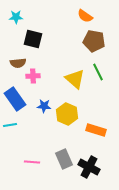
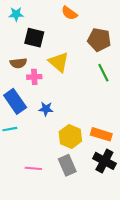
orange semicircle: (85, 16) -> (69, 13), moved
yellow triangle: (75, 79) -> (59, 62), moved
yellow hexagon: (67, 114) -> (70, 136), moved
black cross: (89, 167) -> (104, 161), moved

